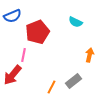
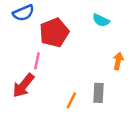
gray rectangle: (73, 81) -> (98, 93), turned -49

